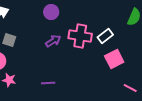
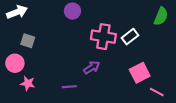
purple arrow: (53, 41) -> (92, 67), moved
pink square: (114, 59) -> (140, 73), moved

